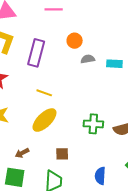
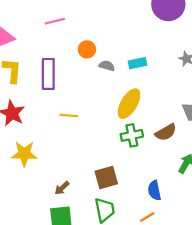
gray semicircle: (88, 59) -> (107, 66), turned 40
yellow ellipse: (44, 120) -> (129, 104), moved
brown square: (62, 154) -> (106, 177), size x1.5

